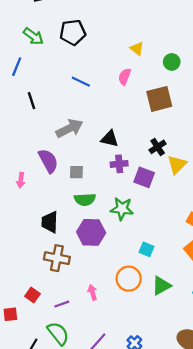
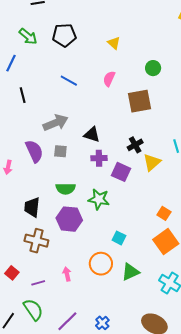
yellow triangle: (137, 48) -> (114, 43), moved
gray square: (76, 172) -> (60, 151), moved

